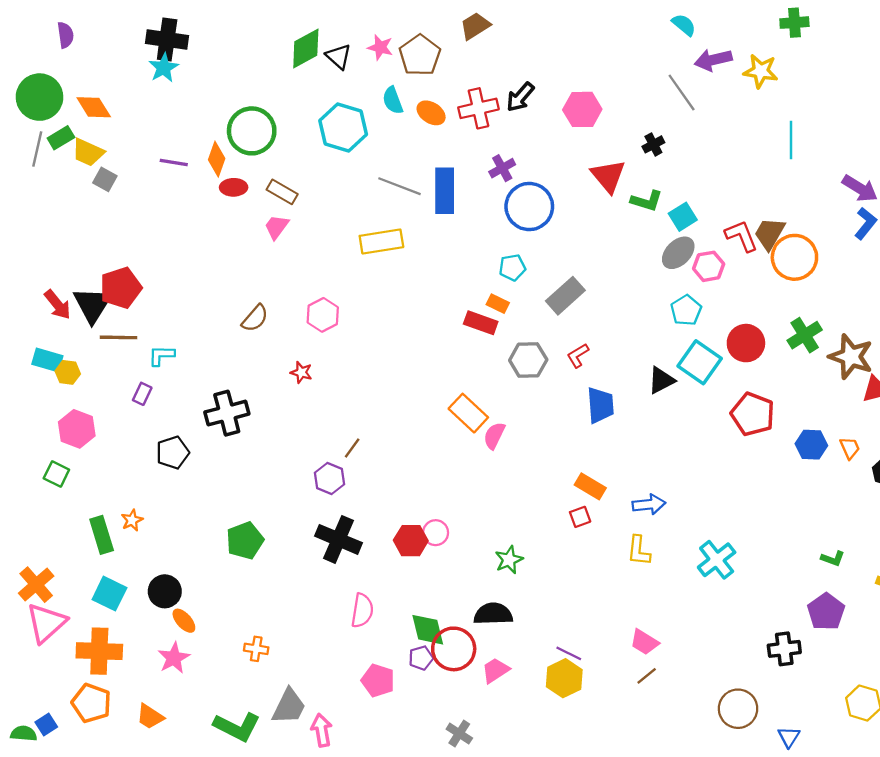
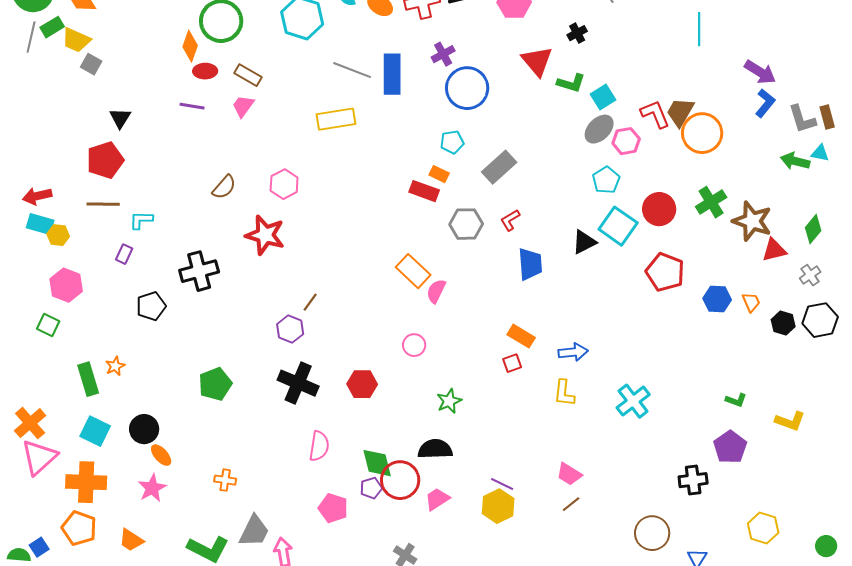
purple line: (174, 163) -> (192, 106), moved
red arrow: (58, 305) -> (37, 196), moved, turned 116
black triangle: (93, 305) -> (120, 118), moved, size x0.6
red star: (301, 372) -> (265, 235), size x2.0
pink circle: (436, 533) -> (414, 345), moved

